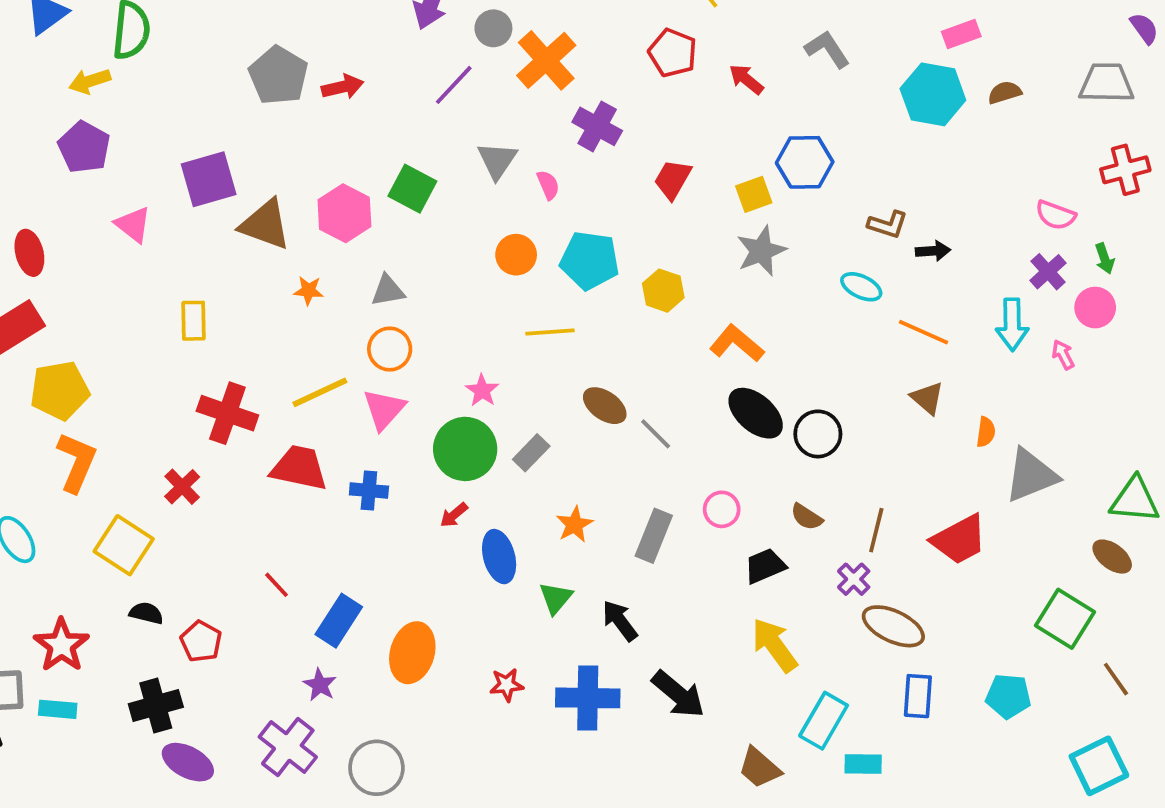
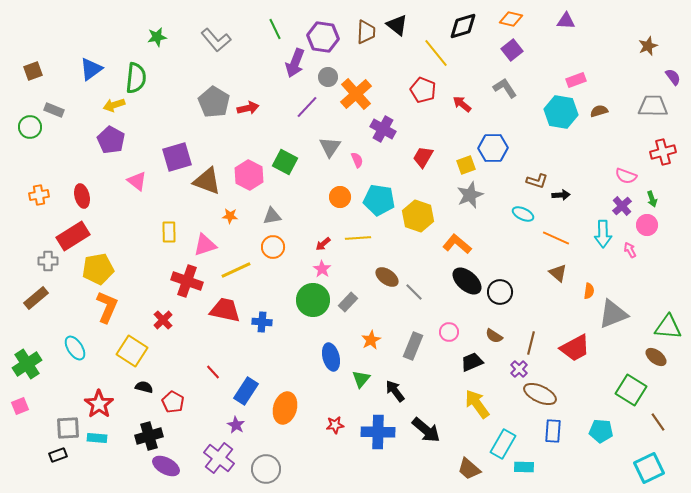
yellow hexagon: (663, 291) -> (418, 216), size x1.4
pink triangle: (384, 409) -> (205, 245), moved, turned 30
red arrow: (454, 515) -> (323, 244), moved

